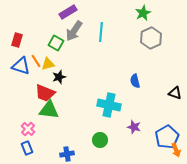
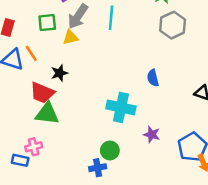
green square: (56, 43) -> (47, 23), moved, turned -35
yellow triangle: (48, 64) -> (71, 37), moved
pink cross: (28, 129) -> (34, 147), moved, turned 32
blue rectangle: (27, 148) -> (20, 160), turned -56
blue cross: (67, 154) -> (98, 168), moved

